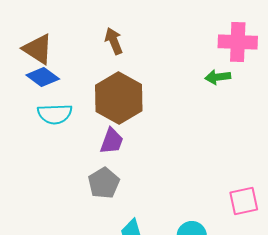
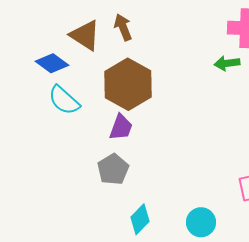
brown triangle: (38, 49) -> (85, 35), moved
cyan semicircle: (55, 114) -> (64, 100), turned 44

